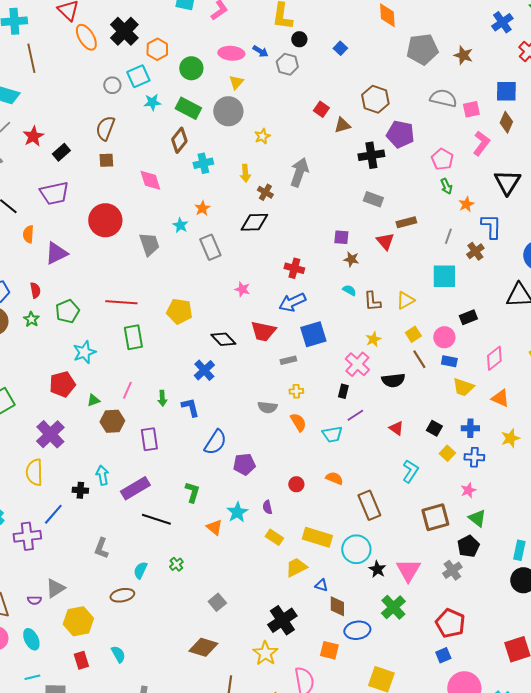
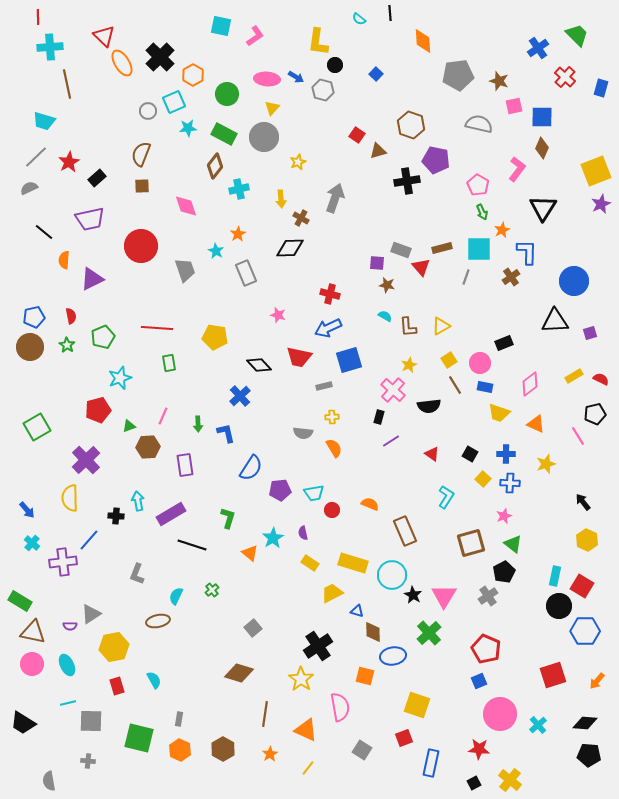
pink square: (471, 109) -> (514, 106), moved
gray rectangle: (373, 199) -> (401, 250), moved
gray line: (448, 236) -> (466, 277), moved
cyan square: (444, 276) -> (479, 249), moved
green rectangle: (133, 337) -> (169, 363), size x0.7
cyan trapezoid: (332, 434) -> (314, 493), moved

